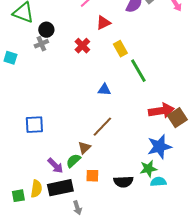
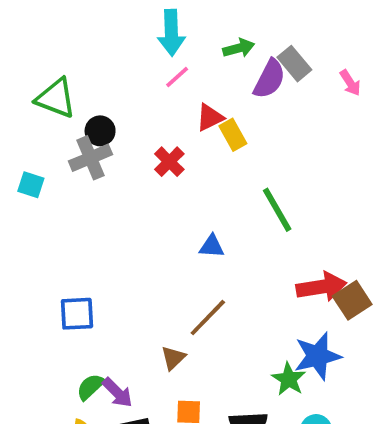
gray cross: (41, 44) -> (90, 158), size x1.5
yellow rectangle: (120, 49) -> (233, 135), moved
green semicircle: (73, 161) -> (90, 387), moved
green star: (148, 169) -> (289, 379), moved, turned -30

